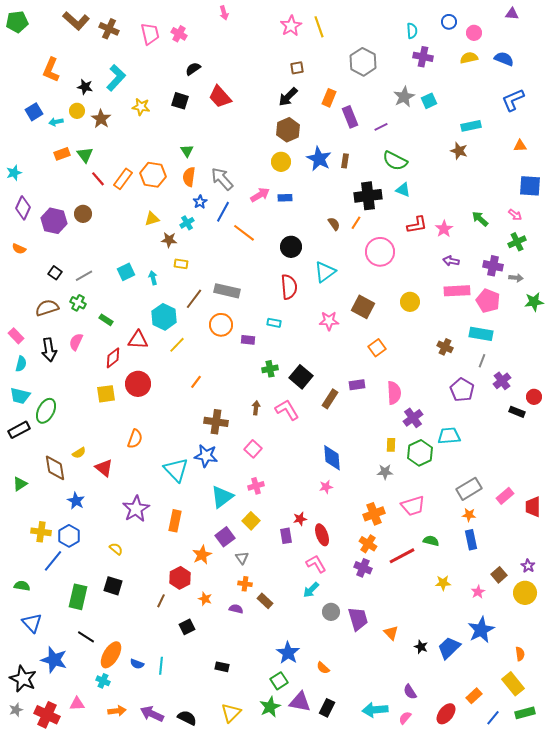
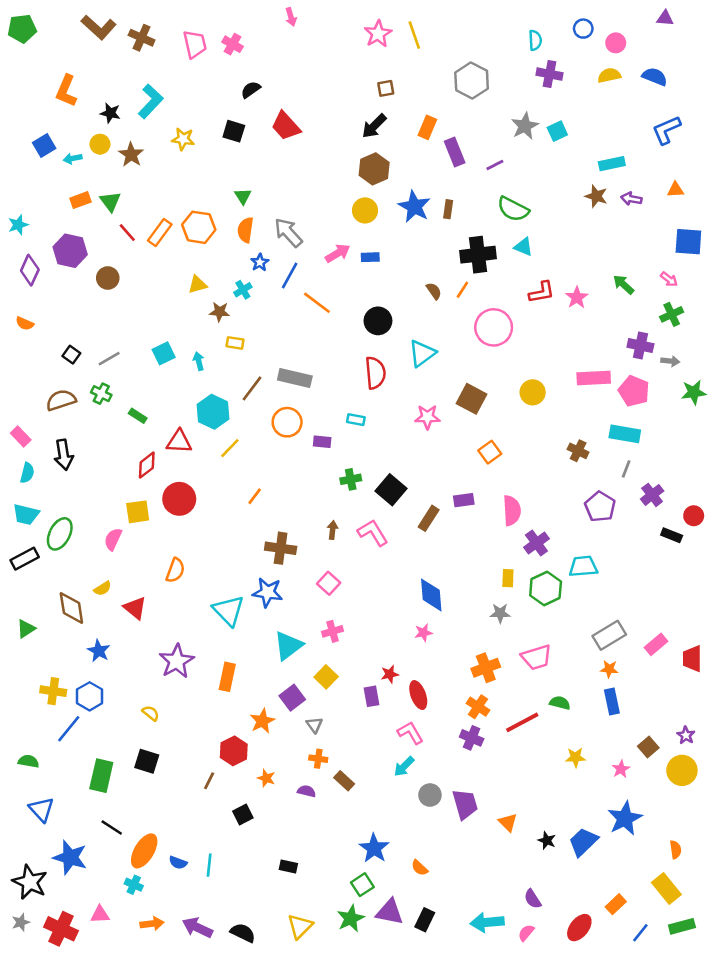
purple hexagon: (54, 221) -> (70, 251), moved
purple arrow: (451, 261) -> (631, 199), moved
pink semicircle: (76, 342) -> (113, 539), moved

